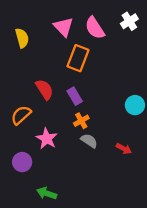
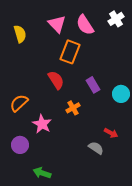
red semicircle: (44, 89) -> (56, 80), moved
purple rectangle: (75, 96) -> (93, 85), moved
gray semicircle: (89, 141) -> (96, 148), moved

